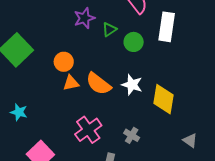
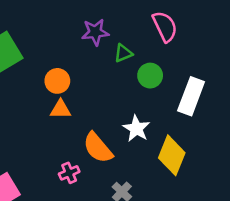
white rectangle: (167, 27) -> (191, 96), moved
orange semicircle: (98, 84) -> (98, 148), moved
pink cross: (88, 130) -> (69, 173), size x0.6

